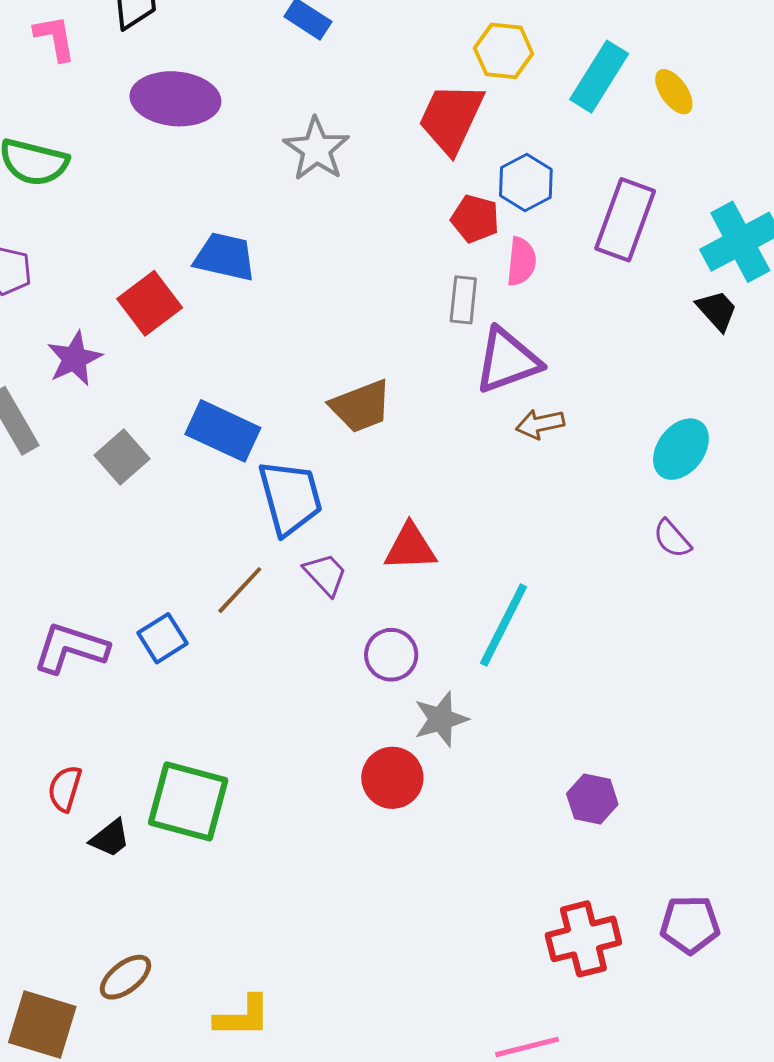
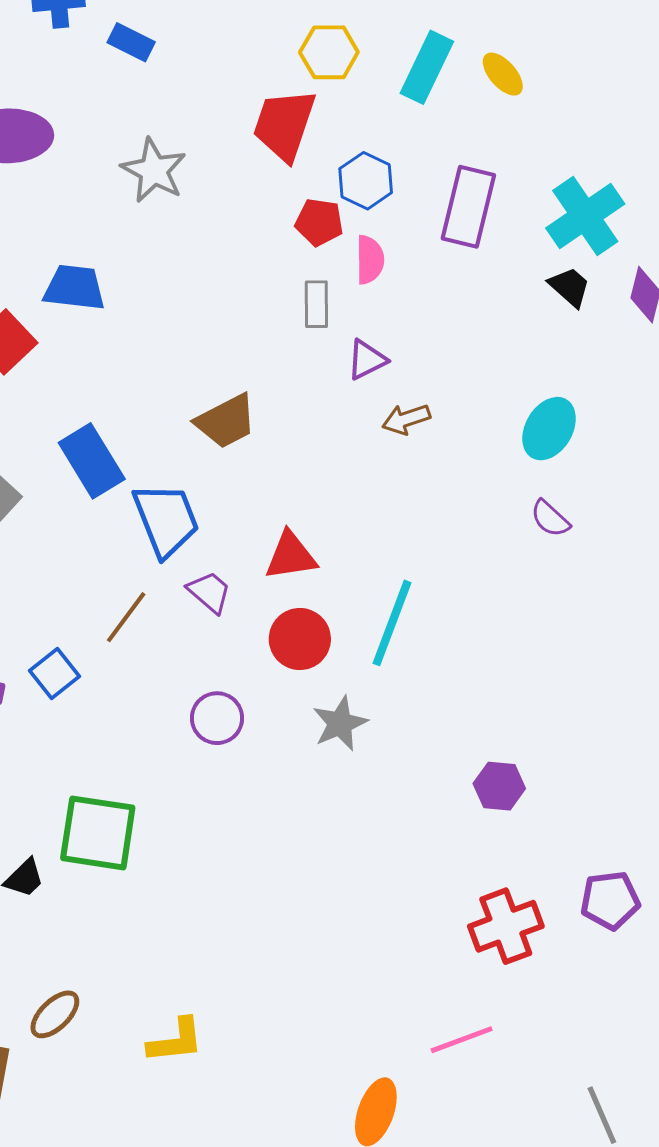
purple triangle: (507, 361) -> (367, 360), size x0.6
blue rectangle: (223, 431) -> (92, 461), turned 40
purple circle: (391, 655) -> (217, 718), moved
red circle: (392, 778) -> (300, 639), moved

